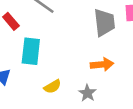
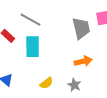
cyan rectangle: (31, 51) -> (33, 47), moved

